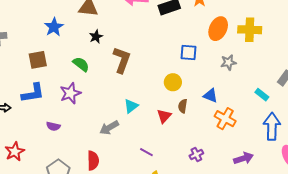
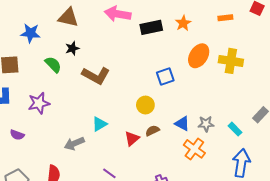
blue star: (54, 27) -> (30, 33), turned 30
blue square: (188, 52) -> (165, 76), turned -30
brown L-shape: (122, 60) -> (96, 76), turned 92
gray star: (228, 62) -> (206, 124), moved
green semicircle: (81, 64) -> (53, 64), moved
brown semicircle: (183, 106) -> (152, 131), turned 48

